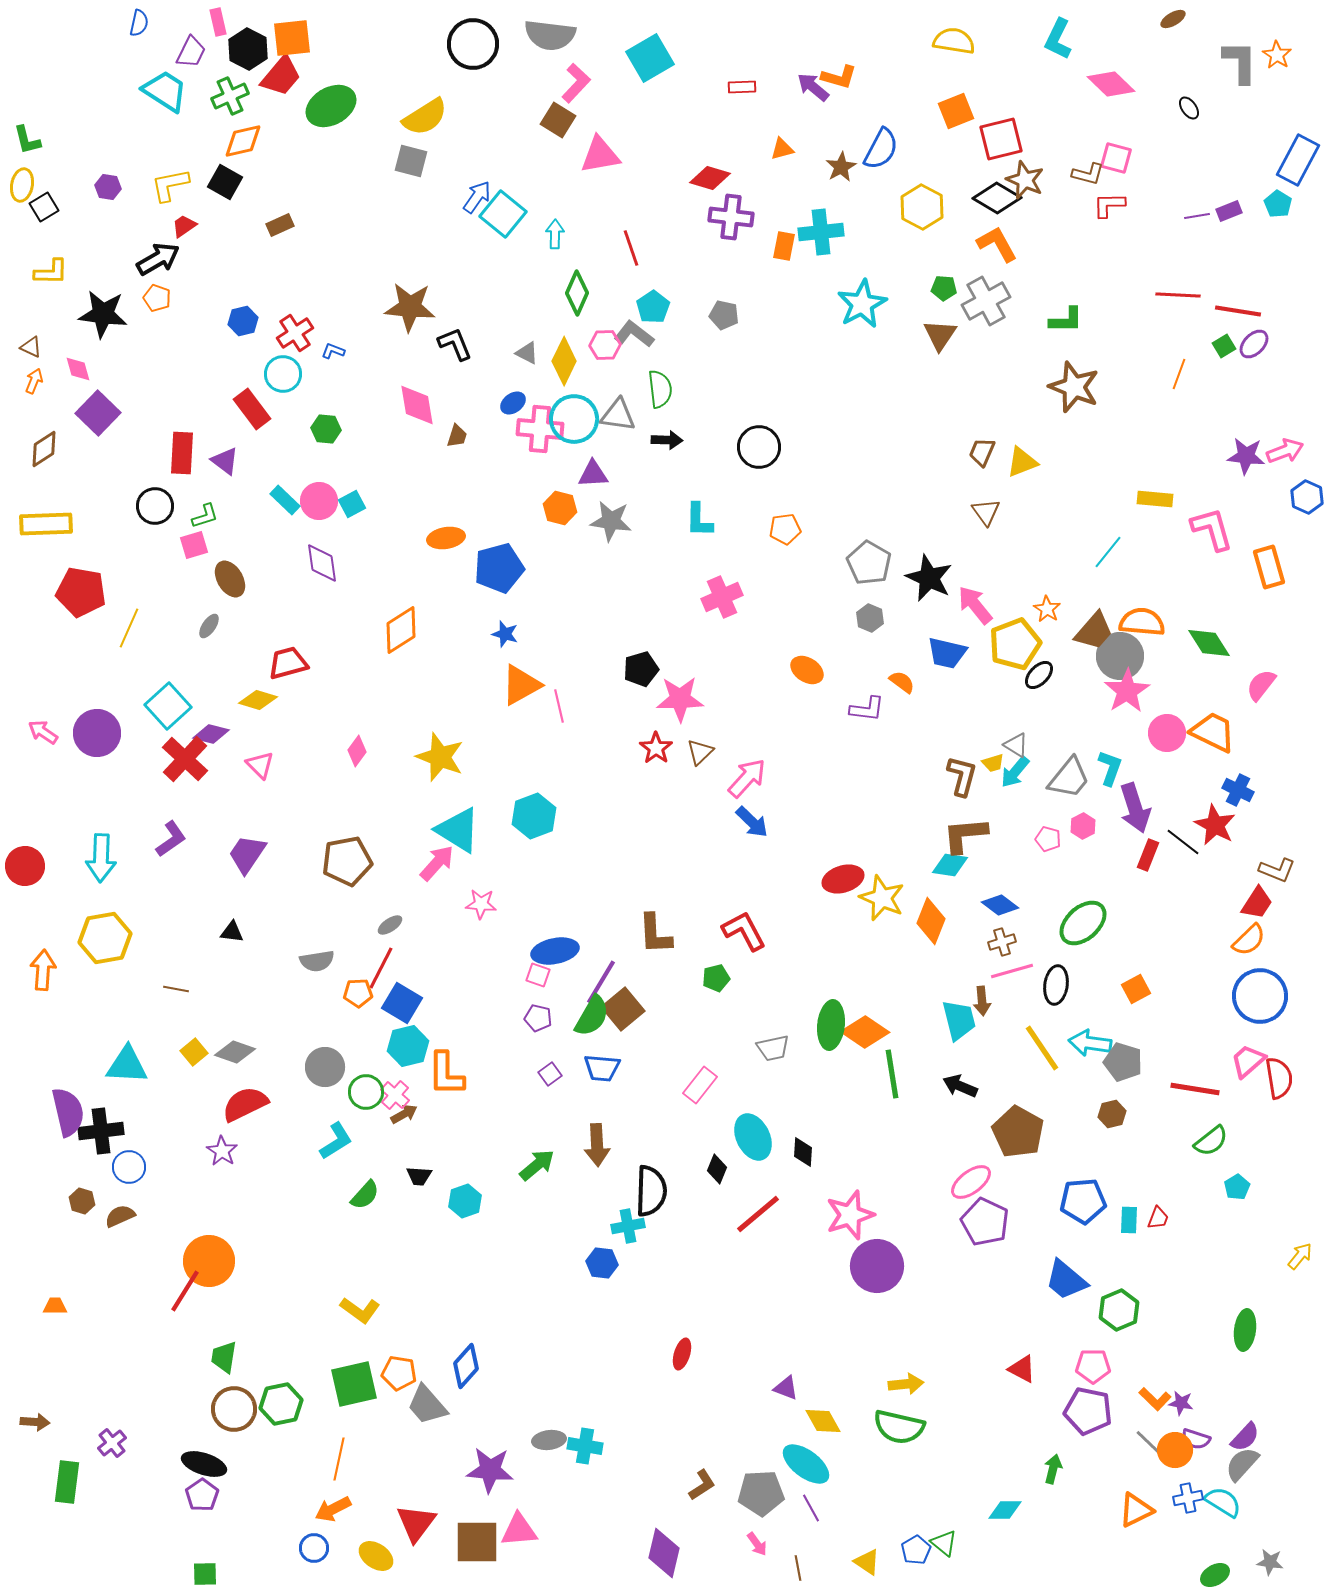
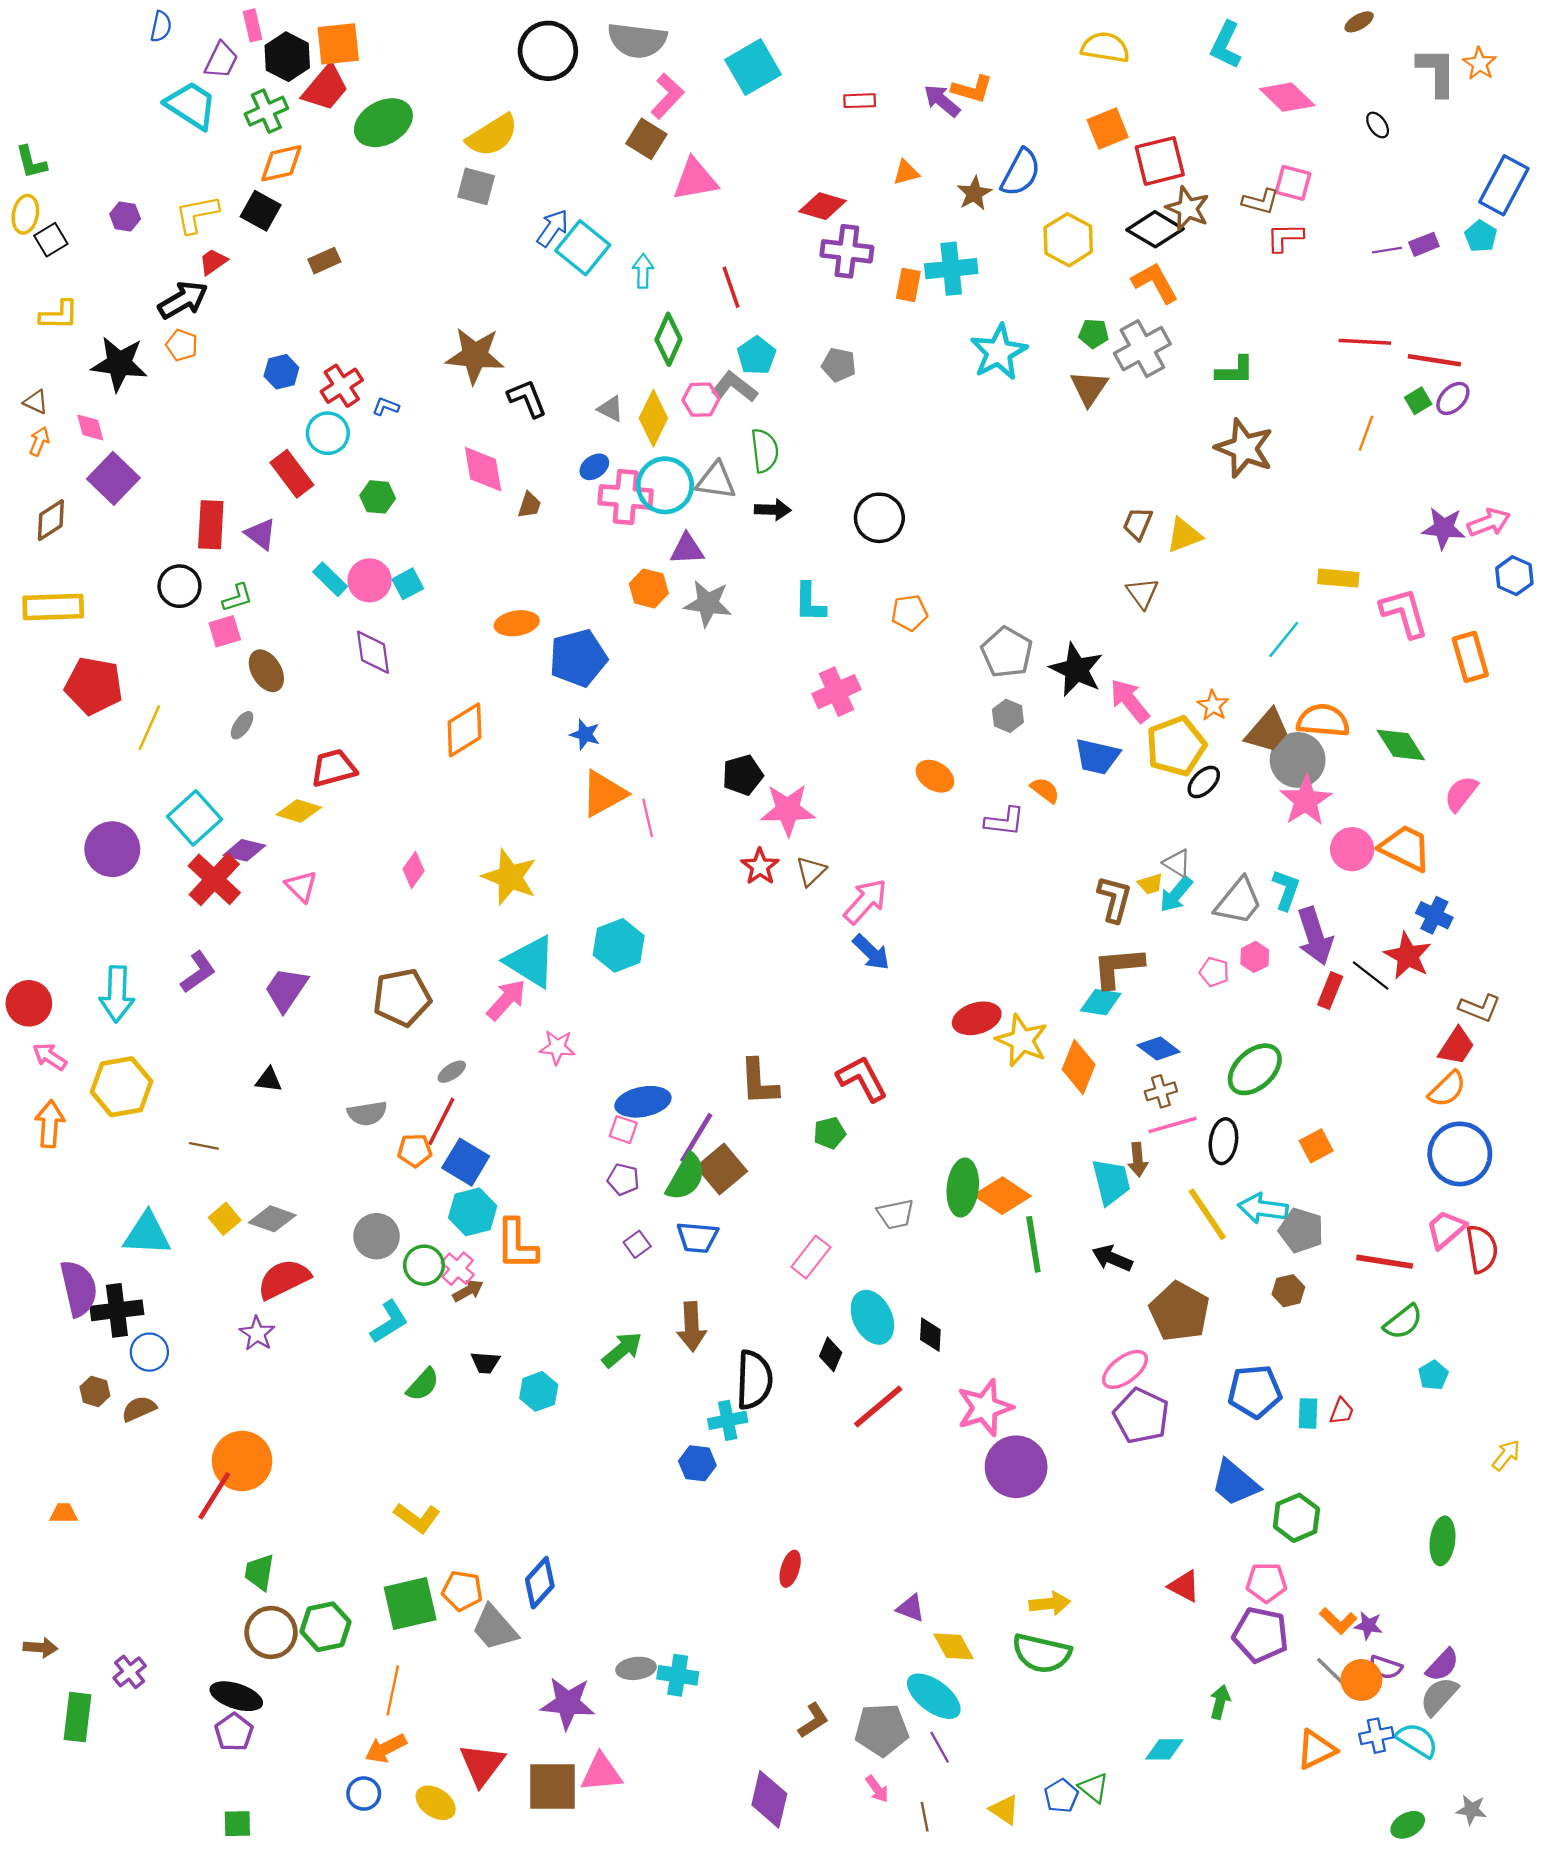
pink arrow: (43, 732) -> (50, 1057), moved

